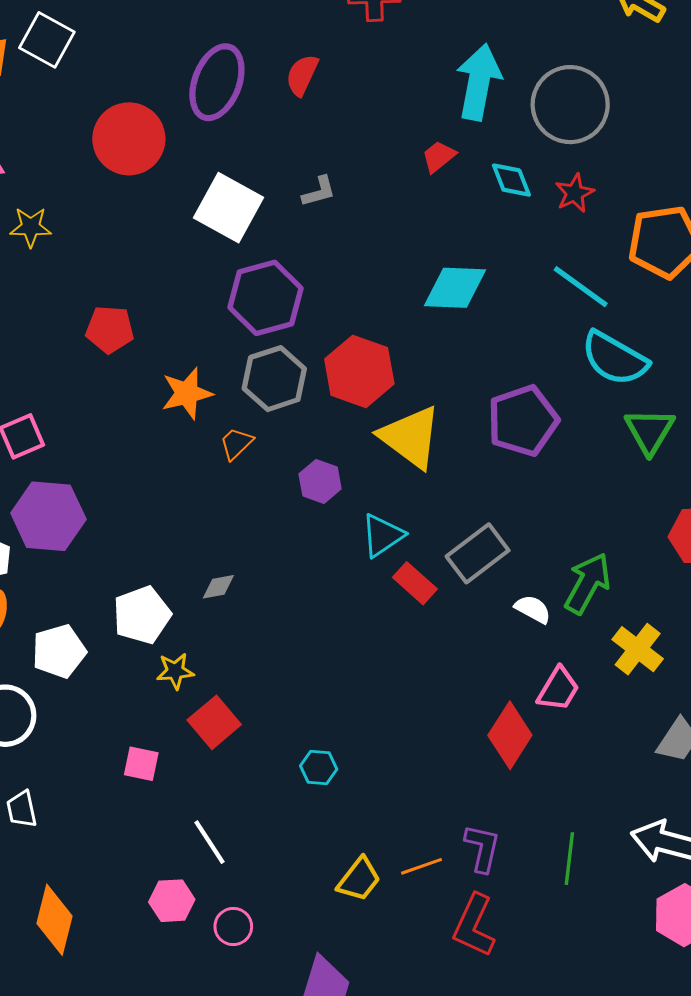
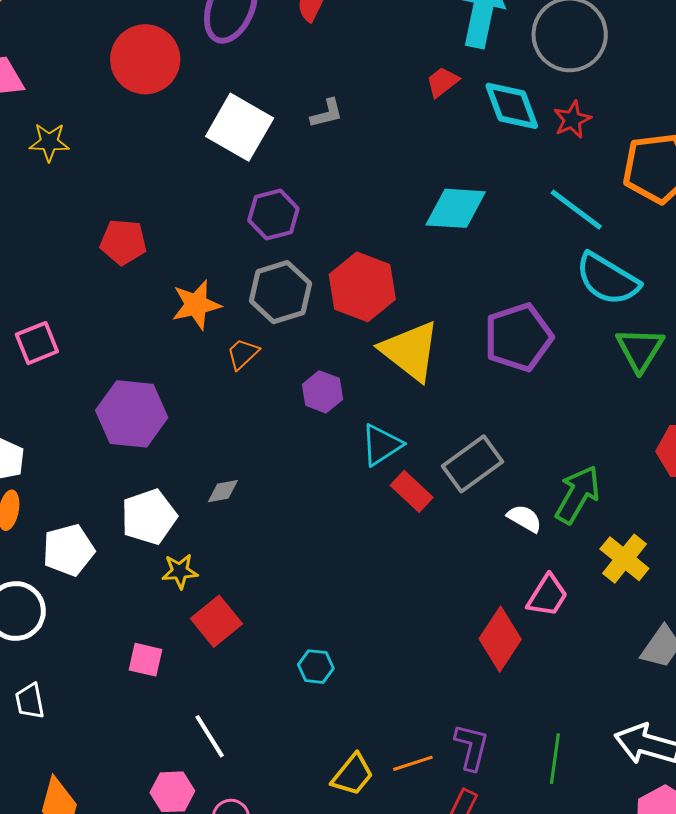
cyan diamond: (511, 180) -> (512, 106), size x1.4
purple hexagon: (266, 298) -> (273, 215), size x0.7
purple hexagon: (48, 516) -> (132, 414), moved

